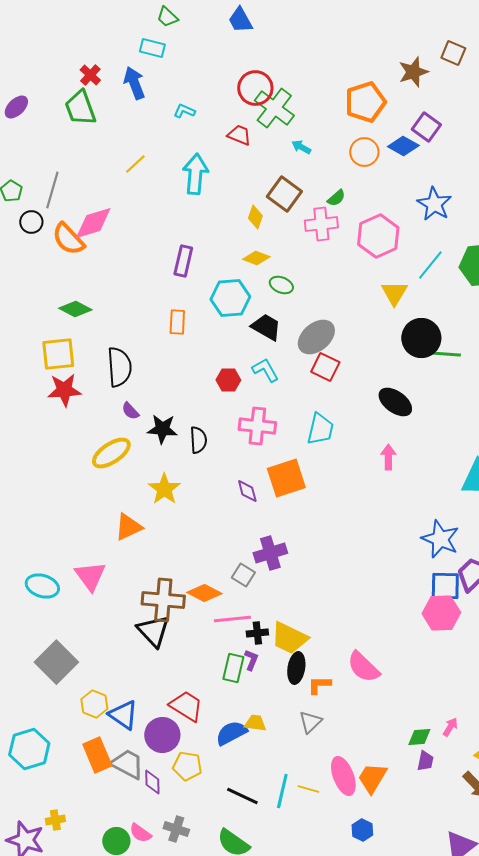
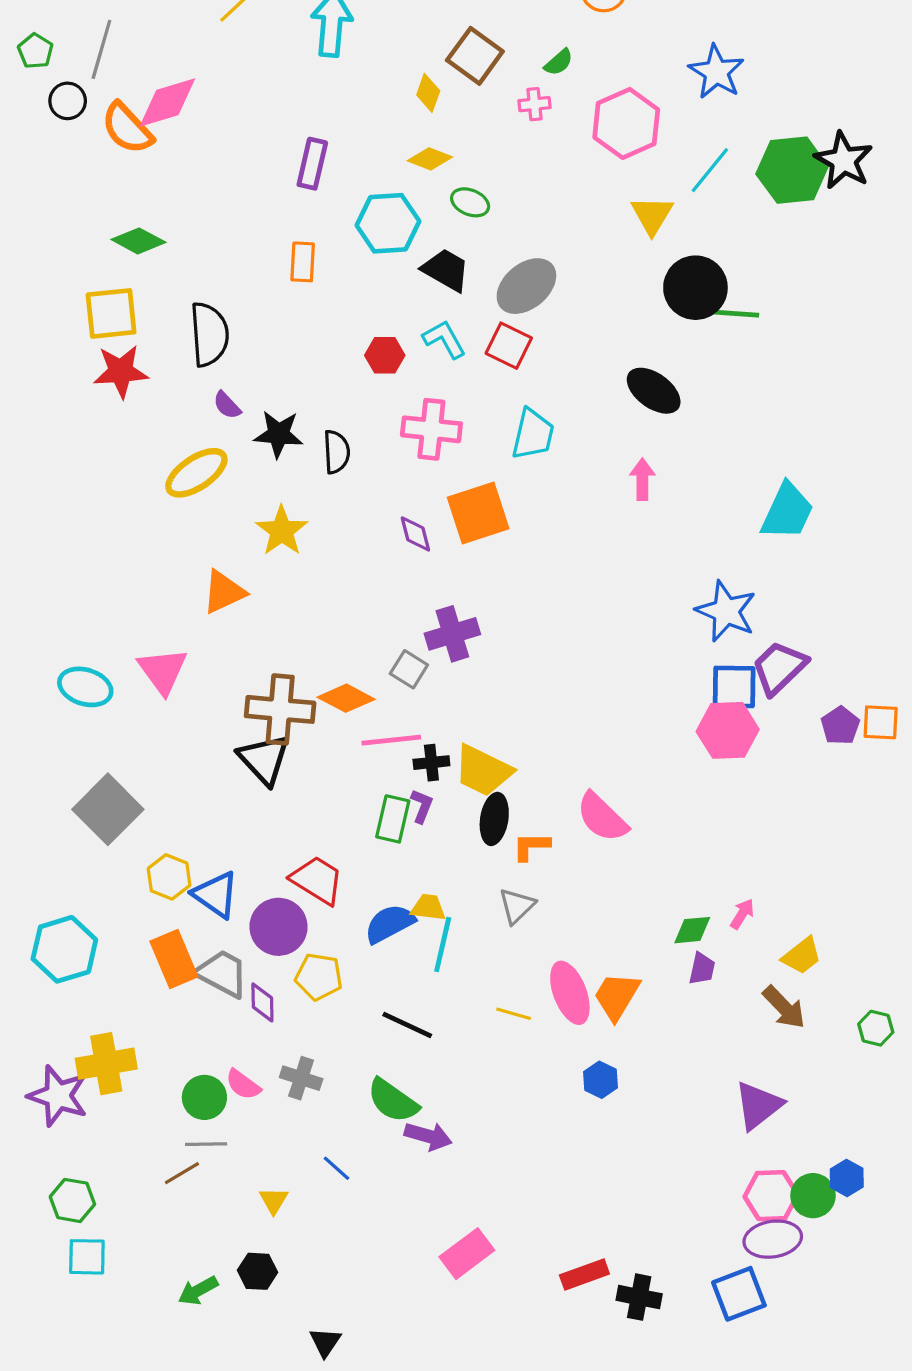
pink cross: (321, 224) -> (534, 104), size x0.6
red square: (325, 367) -> (509, 346), moved
cyan line: (282, 791) -> (443, 945), moved
yellow cross: (55, 820) -> (106, 1064), size x1.8

